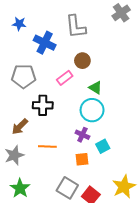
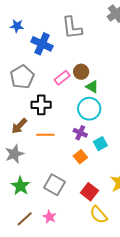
brown circle: (82, 61) -> (81, 72), moved
gray pentagon: (24, 76) -> (22, 77), turned -30
orange line: (47, 146) -> (45, 135), moved
orange square: (82, 159) -> (80, 157), turned -32
gray square: (67, 188) -> (54, 185), moved

